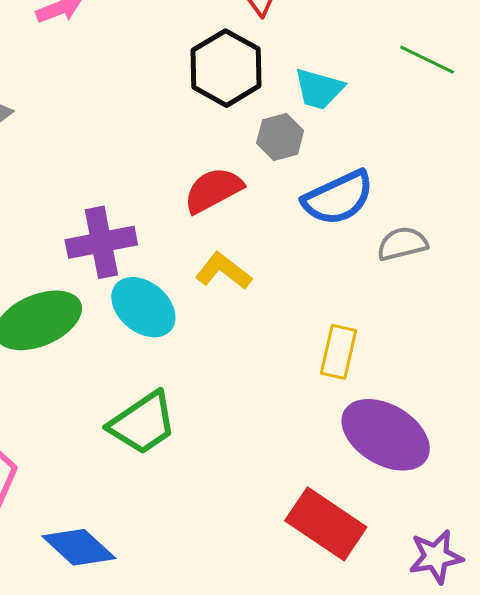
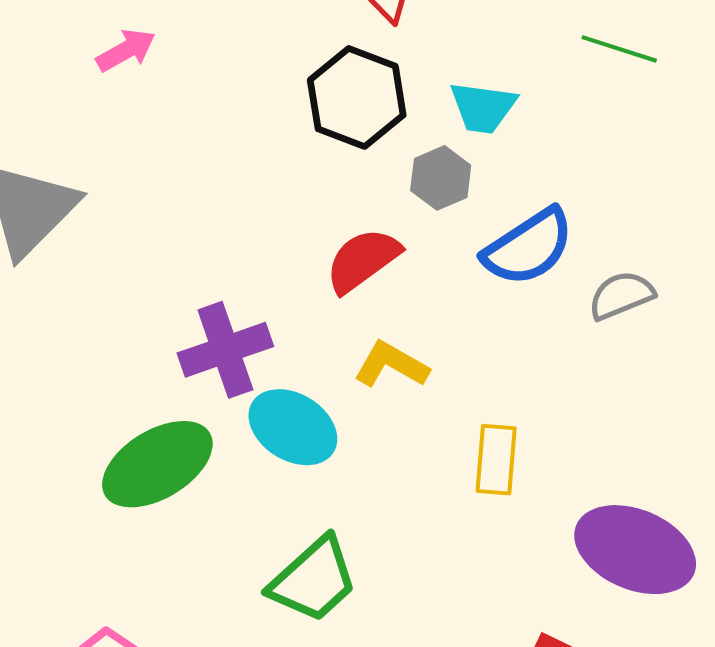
yellow rectangle: (338, 352) -> (496, 460), moved

